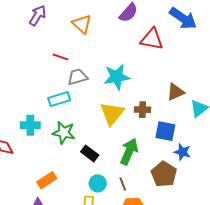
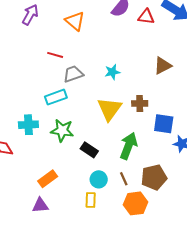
red triangle: (152, 39) -> (146, 17), moved, size x0.7
cyan star: (117, 77) -> (112, 72), size x0.6
brown triangle: (175, 92) -> (163, 66), moved
brown pentagon: (164, 174) -> (154, 177), moved, turned 30

